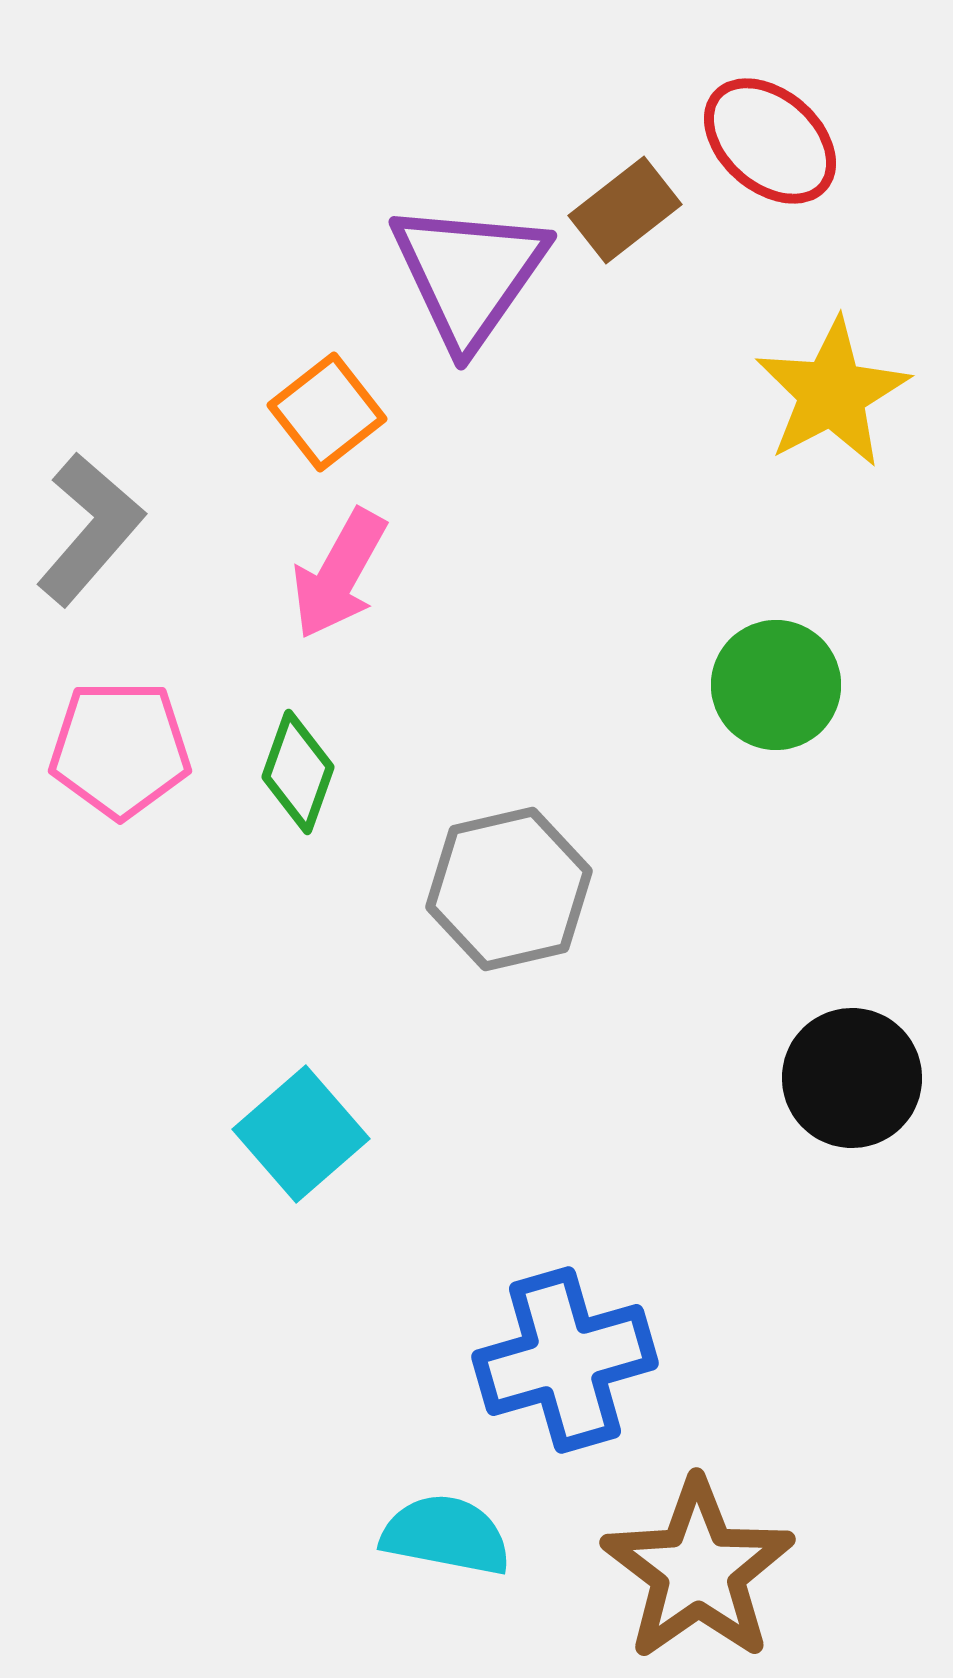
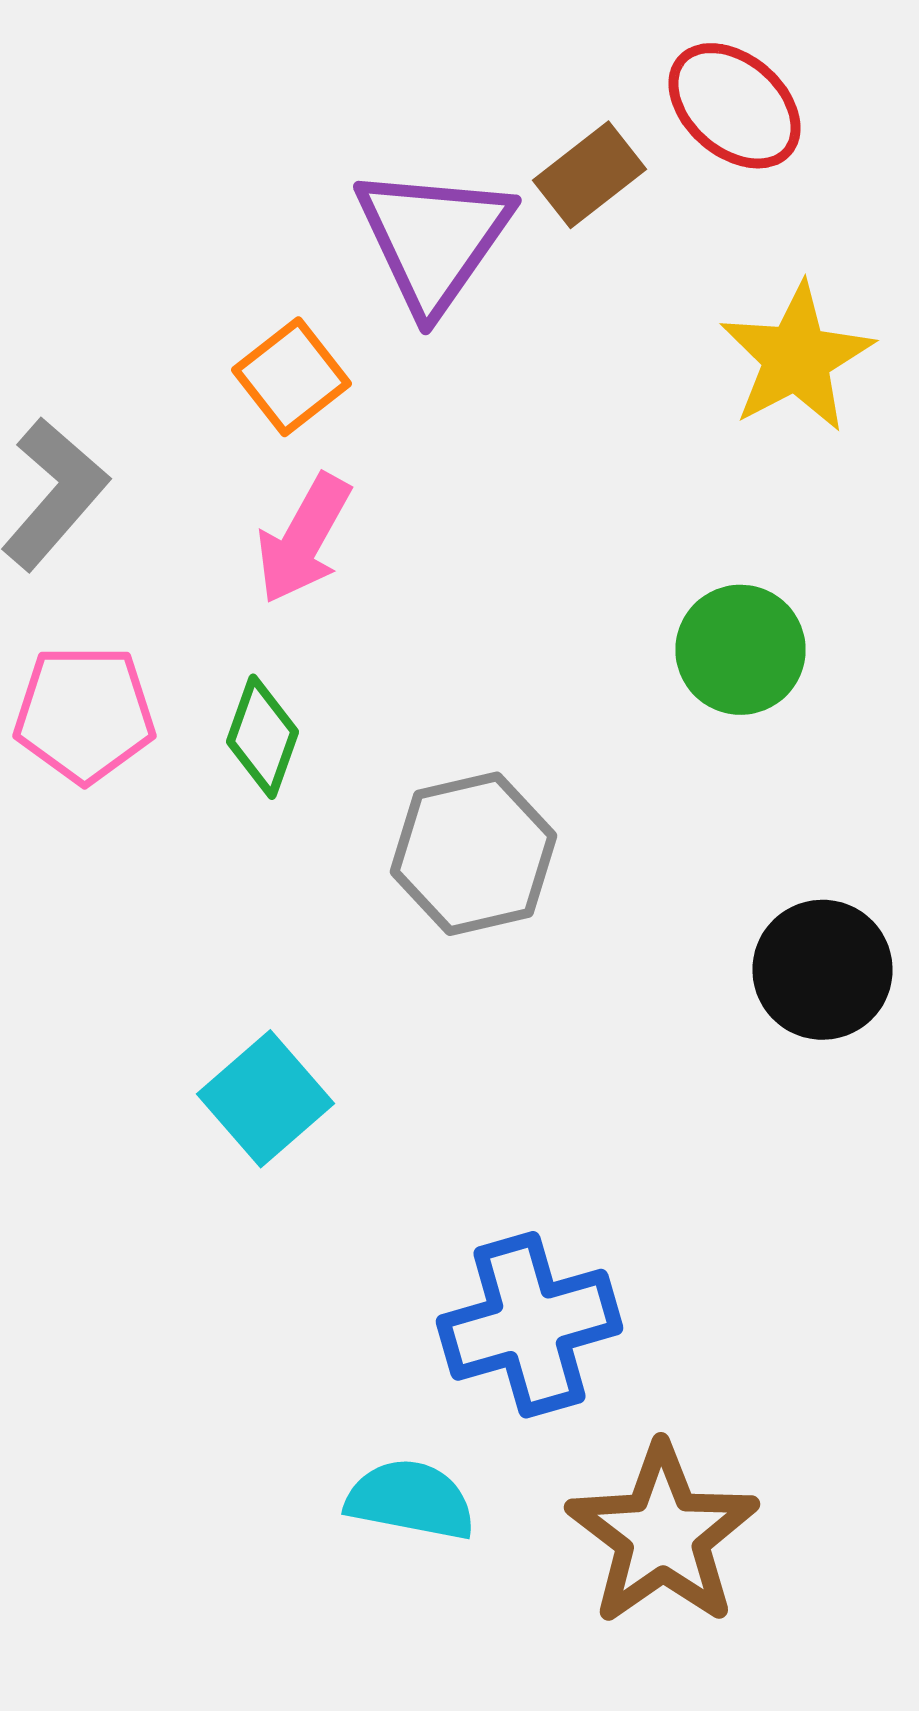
black circle: (852, 1078) -> (822, 970), moved

